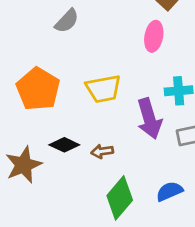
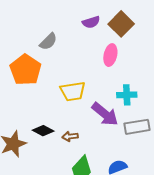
orange pentagon: (38, 89) -> (26, 70), moved
purple arrow: (149, 119) -> (105, 114), turned -36

